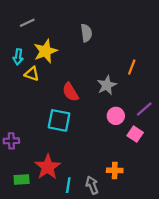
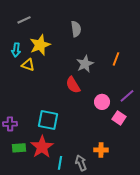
gray star: (107, 85) -> (85, 64), moved
red semicircle: (70, 92) -> (73, 85), moved
cyan square: (59, 120) -> (48, 120), moved
green rectangle: (22, 179) -> (19, 148), moved

